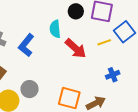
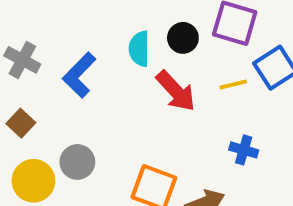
black circle: (76, 11) -> (183, 38), moved
blue cross: (113, 75) -> (244, 150), turned 32

